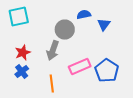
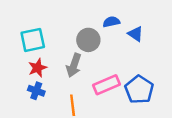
cyan square: (19, 16) -> (33, 40), moved
blue triangle: (104, 24) -> (136, 34), turned -32
blue cross: (22, 72) -> (36, 91), turned -32

